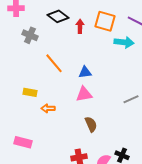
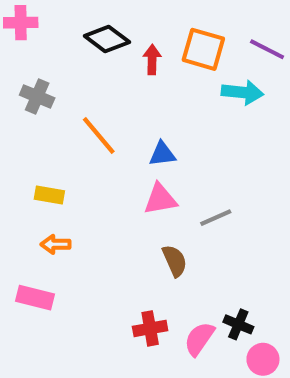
gray cross: (30, 35) -> (37, 96), moved
gray line: (131, 99) -> (216, 218), moved
orange arrow: (48, 108) -> (56, 244), moved

